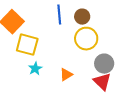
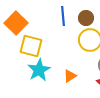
cyan star: (35, 69) -> (39, 70), size x1.6

